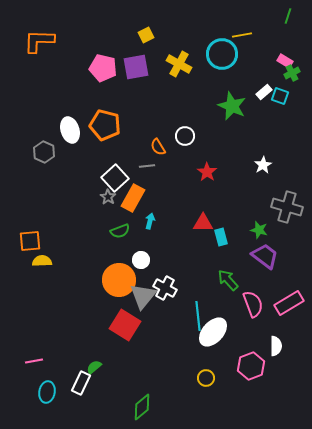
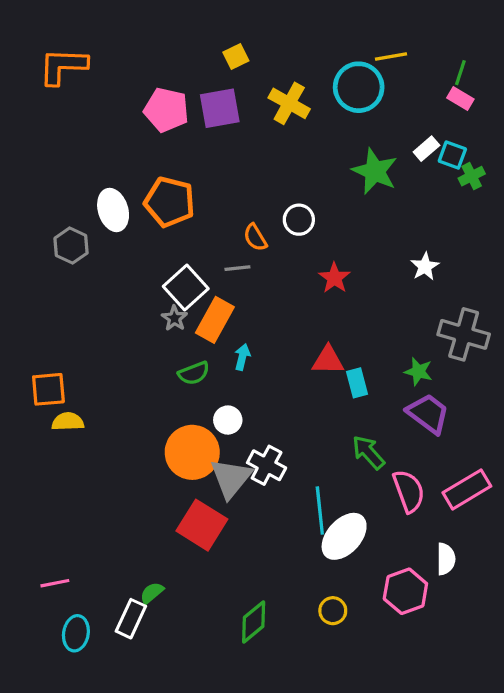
green line: (288, 16) -> (460, 73), moved
green cross: (292, 73) -> (472, 176), moved
green diamond: (142, 407) -> (254, 622), moved

